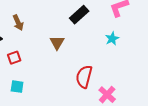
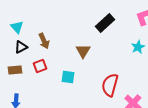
brown arrow: (18, 23) -> (44, 41), moved
cyan square: (17, 87) -> (68, 77), moved

